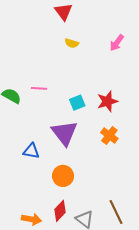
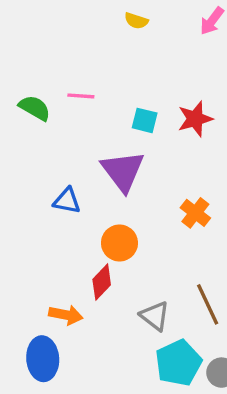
cyan square: (77, 103) -> (145, 120), turned 35
orange cross: (109, 136) -> (195, 213), moved
red diamond: (60, 211) -> (102, 282), moved

